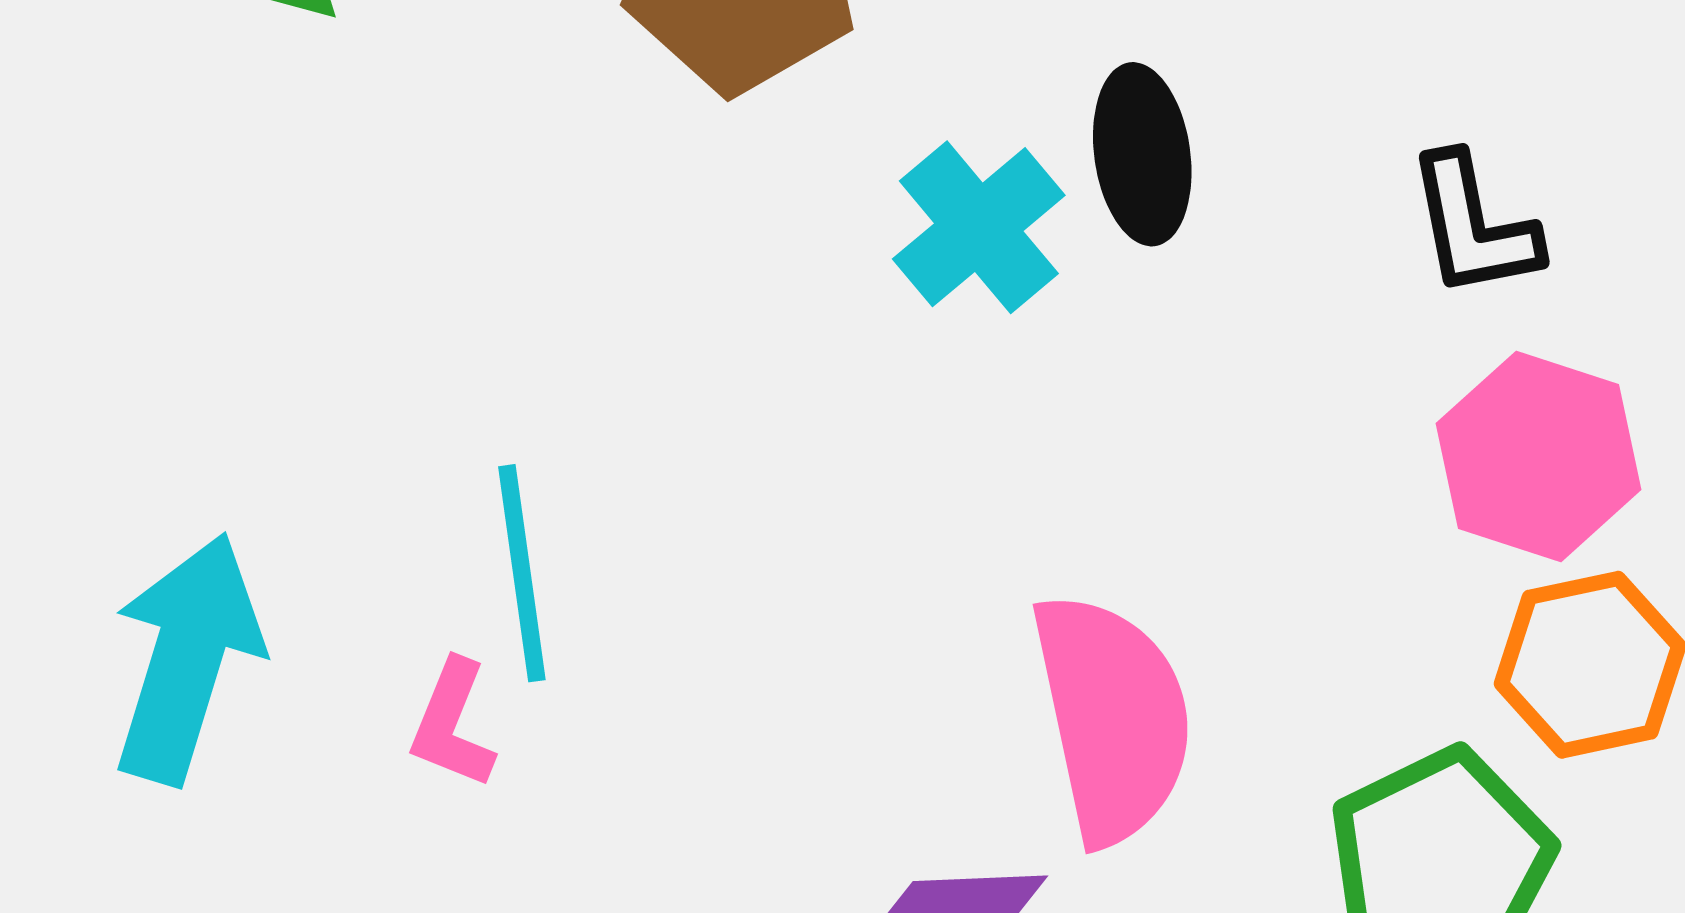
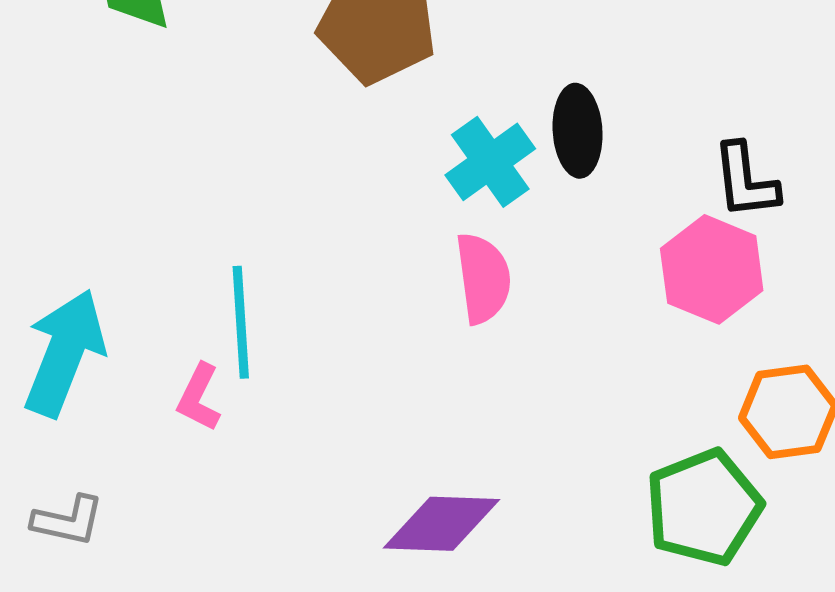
pink hexagon: (1539, 457) -> (712, 269), moved
pink semicircle: (1112, 718) -> (483, 278), moved, size x0.7

